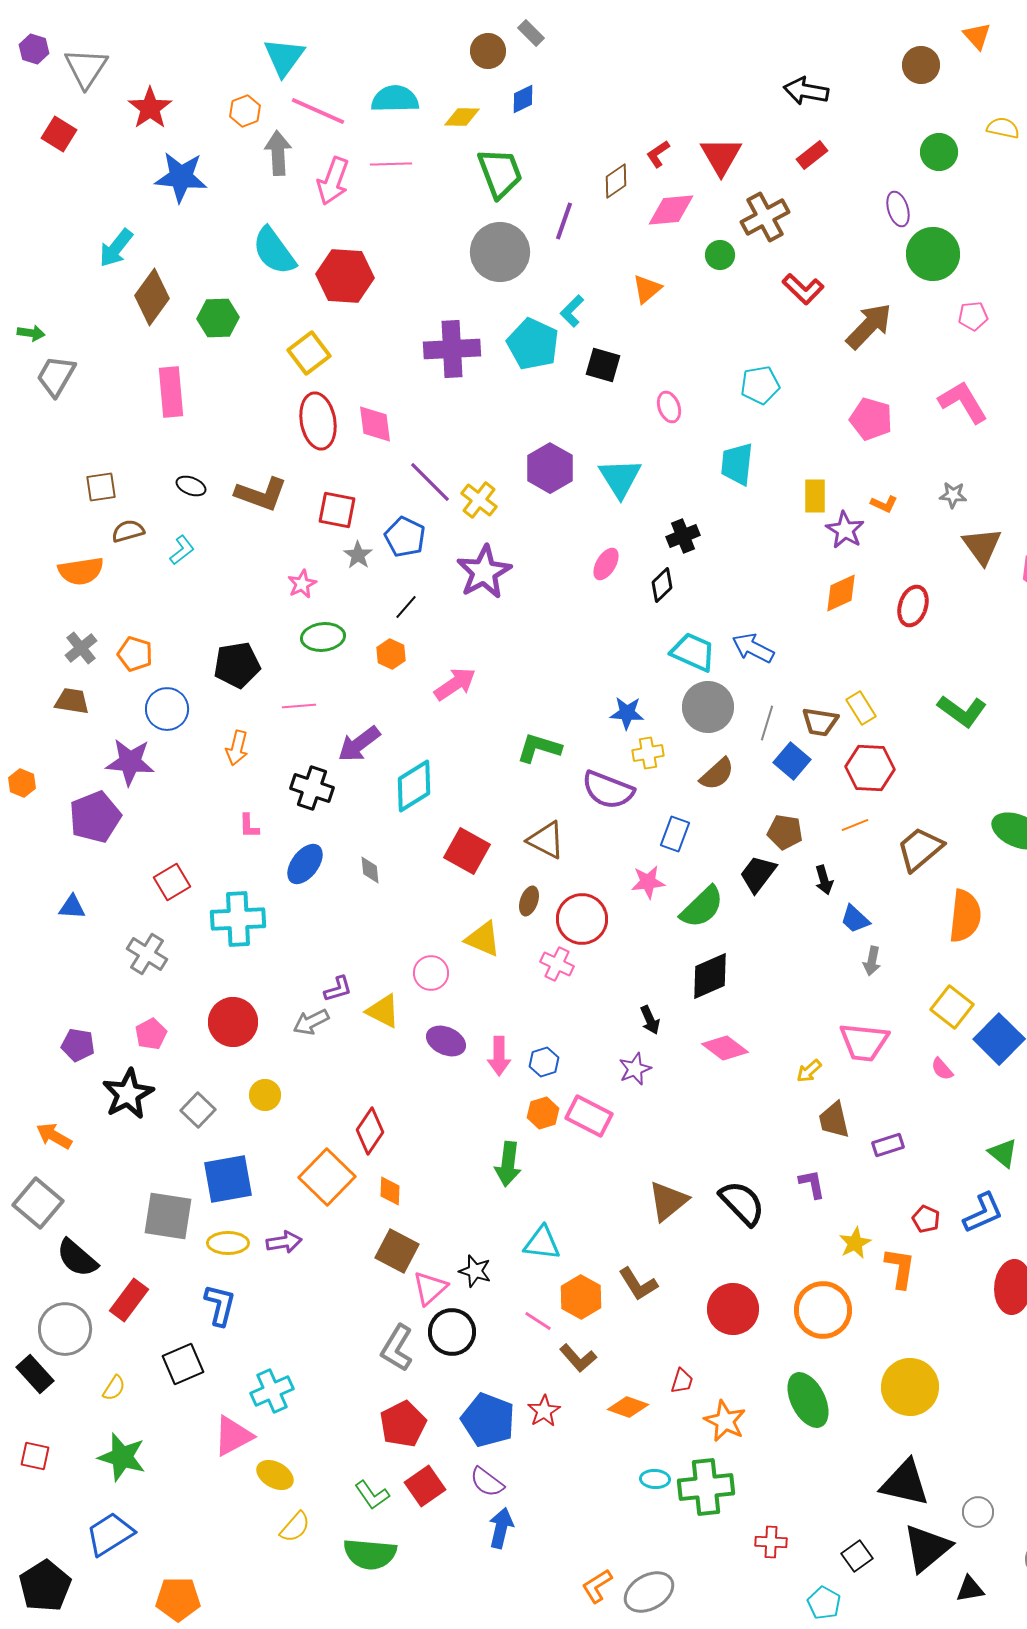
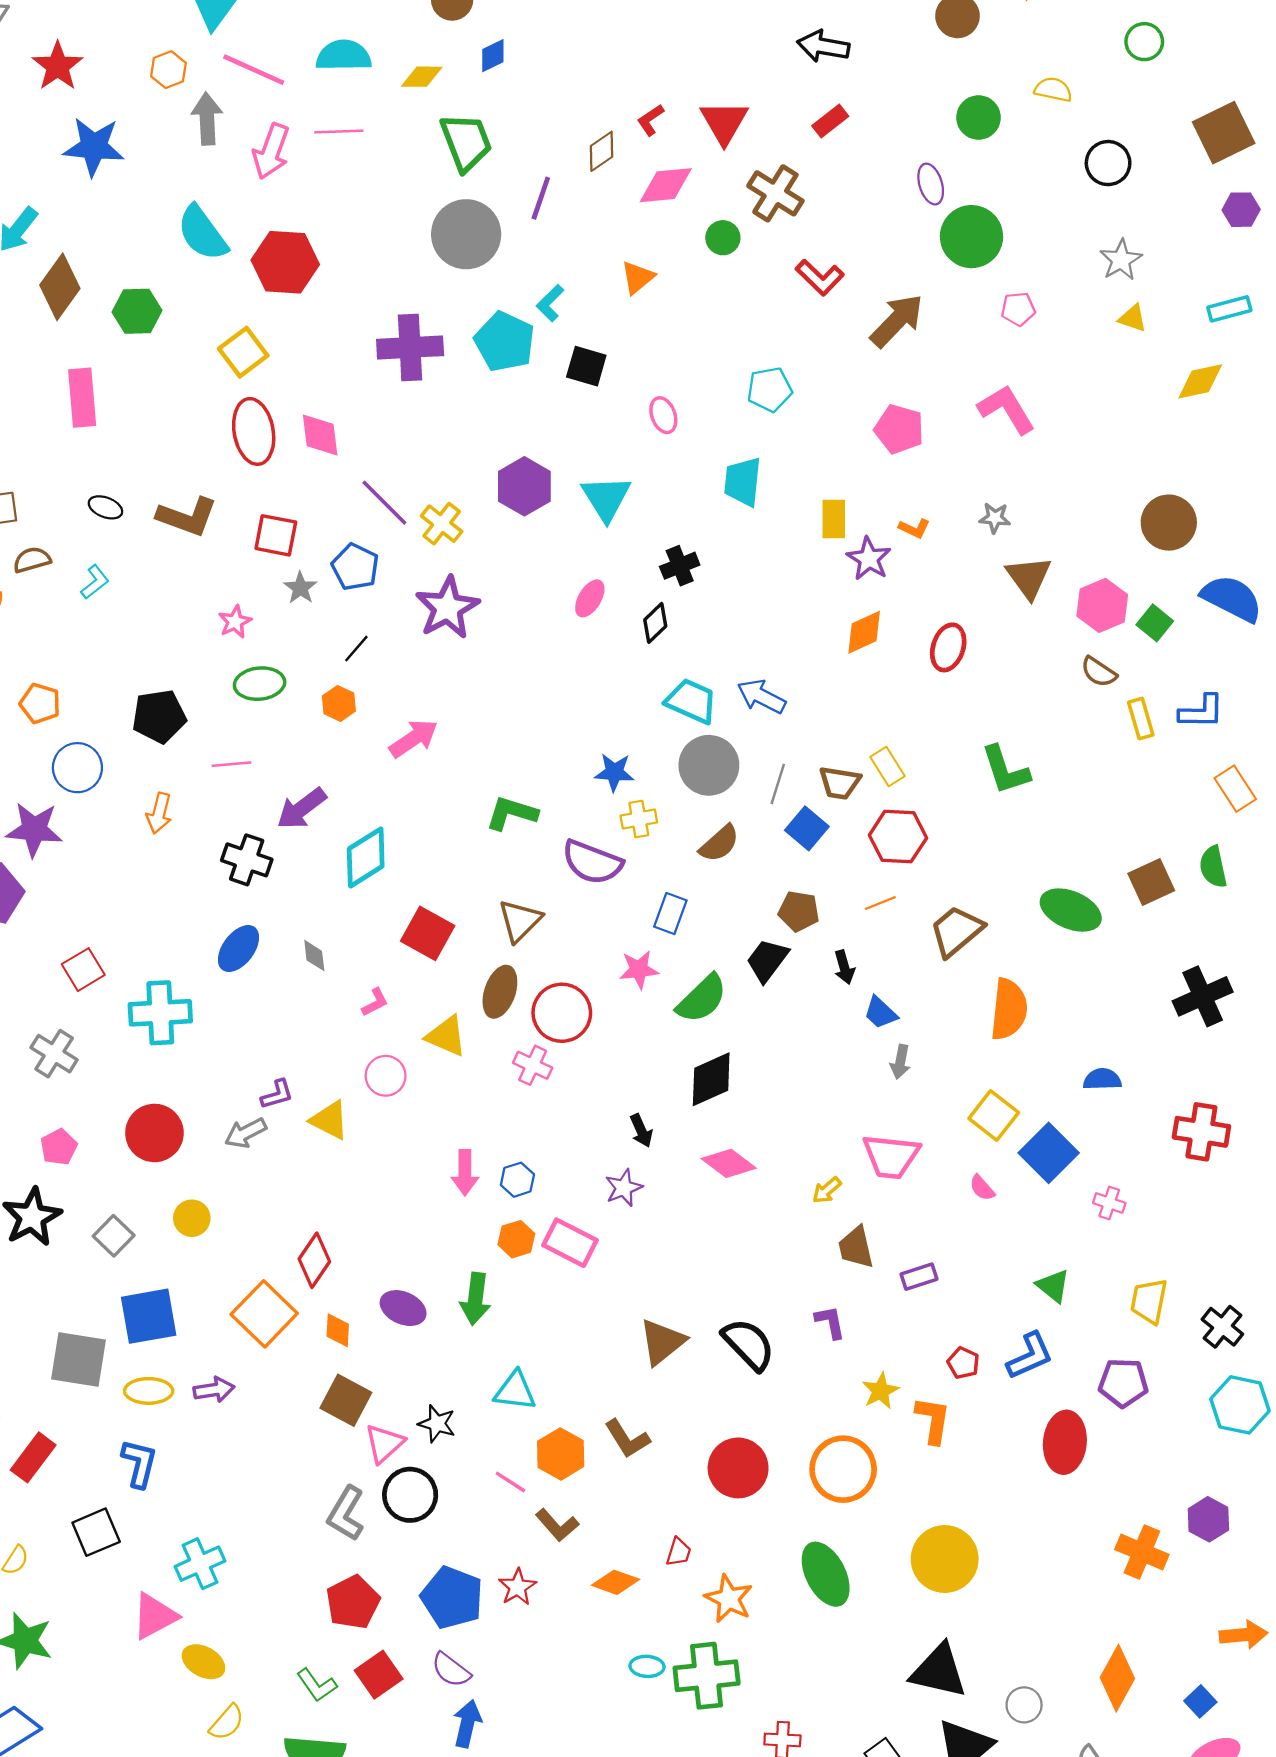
brown cross: (765, 217) -> (775, 193), turned -30
green L-shape: (962, 711) -> (1005, 770), turned 36
pink L-shape: (249, 826) -> (375, 1002), moved, turned -116
brown triangle: (546, 840) -> (520, 921), turned 48
brown ellipse: (529, 901) -> (500, 992), size x1.5
purple ellipse: (446, 1041) -> (403, 1308), moved

